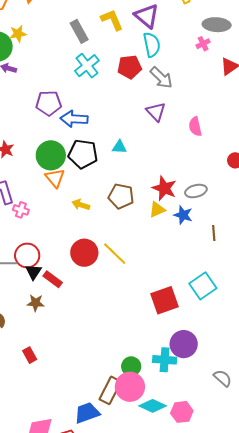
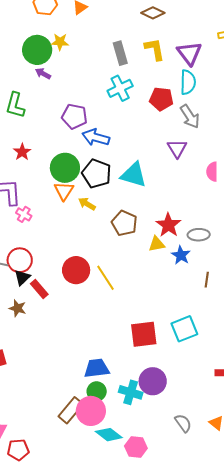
cyan triangle: (119, 147) -> (134, 175), size x1.8
yellow arrow: (81, 205) -> (87, 204), moved
blue trapezoid: (87, 413) -> (97, 368), moved

